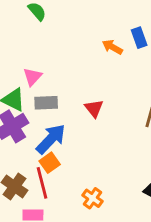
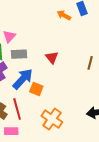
orange square: (50, 163) -> (36, 89), moved, turned -32
orange cross: (93, 198) -> (52, 119), size x1.5

